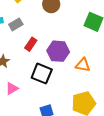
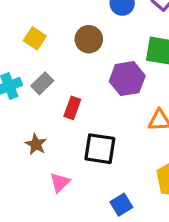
purple hexagon: (58, 51) -> (127, 79), moved

